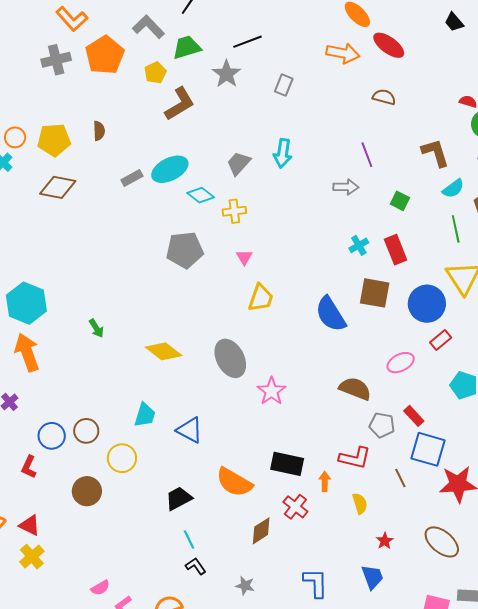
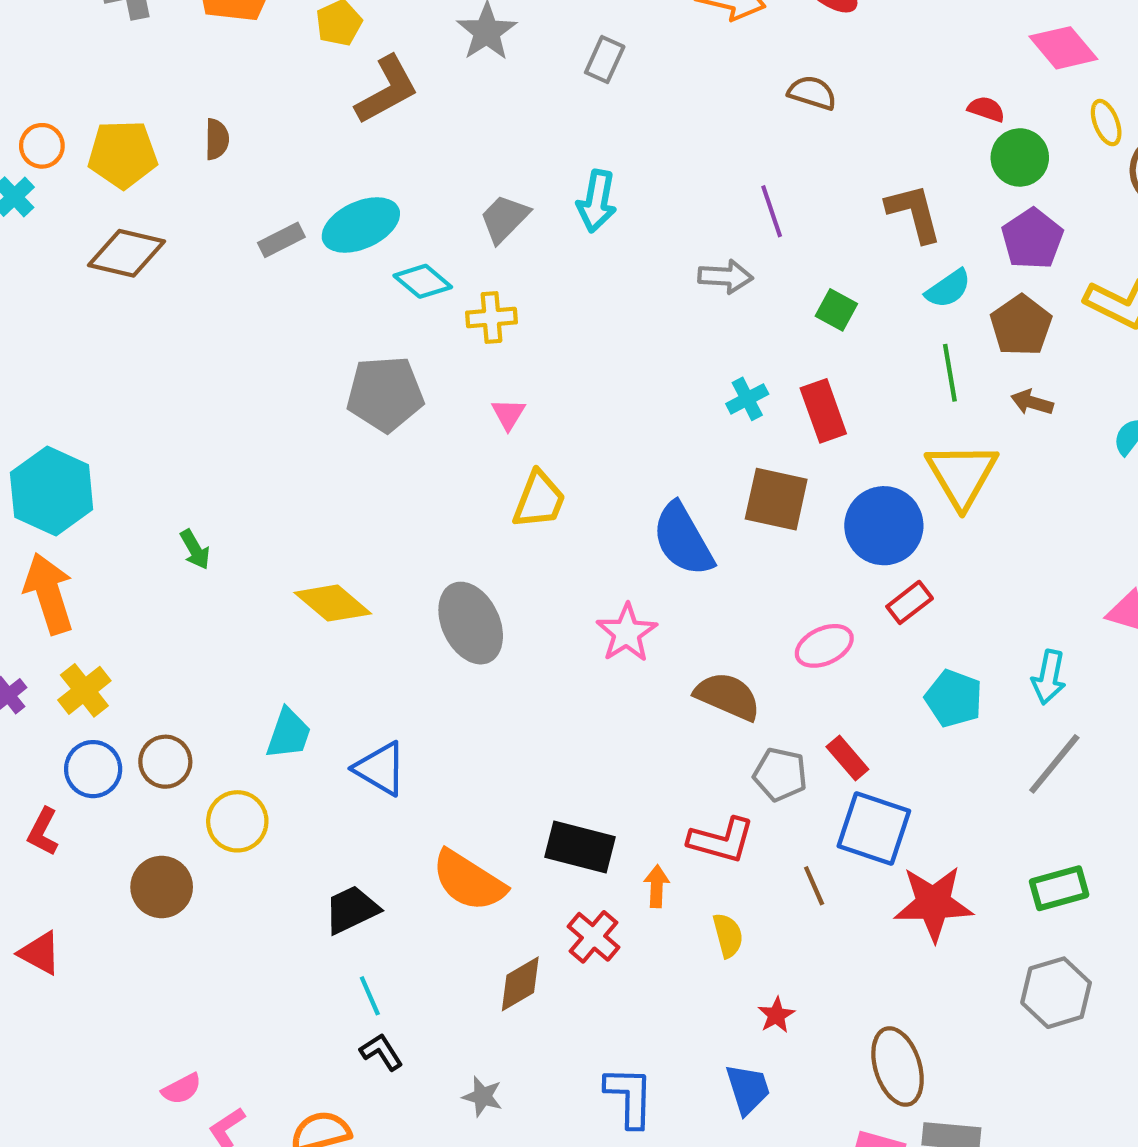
pink star: (272, 391) -> (627, 633), moved
brown ellipse: (442, 542) -> (898, 1066), moved, turned 30
yellow cross: (32, 557) -> (84, 690), moved

